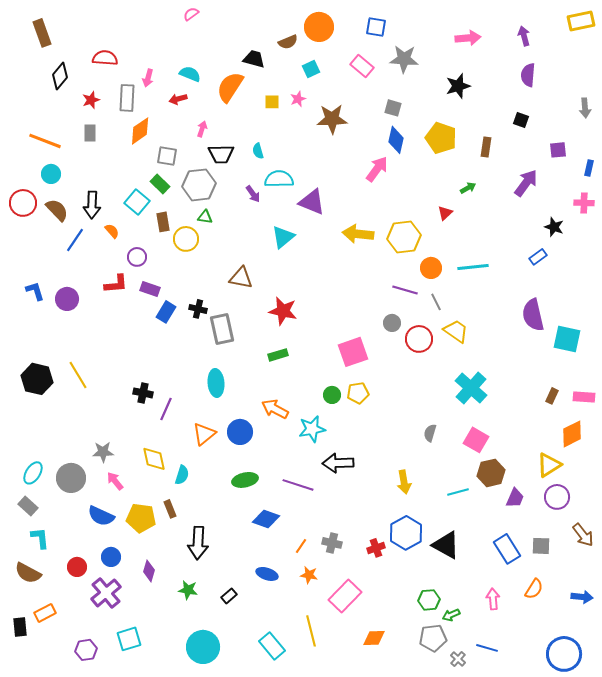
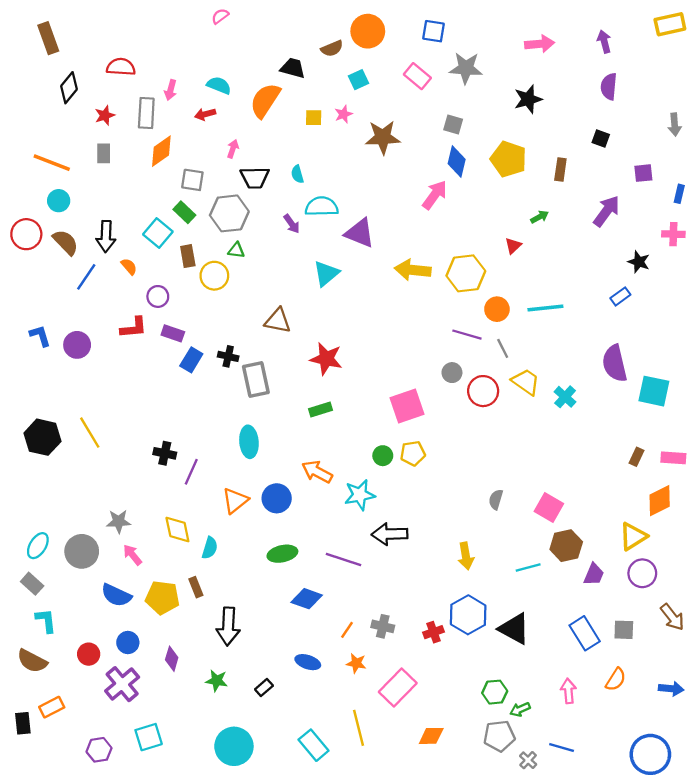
cyan cross: (471, 388) -> (565, 397), moved, size x0.6

